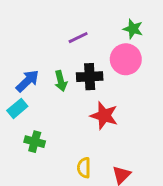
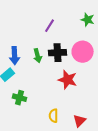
purple line: (78, 38) -> (50, 26), turned -32
pink circle: (126, 59) -> (83, 52), moved
blue arrow: (27, 81) -> (15, 56), turned 132

